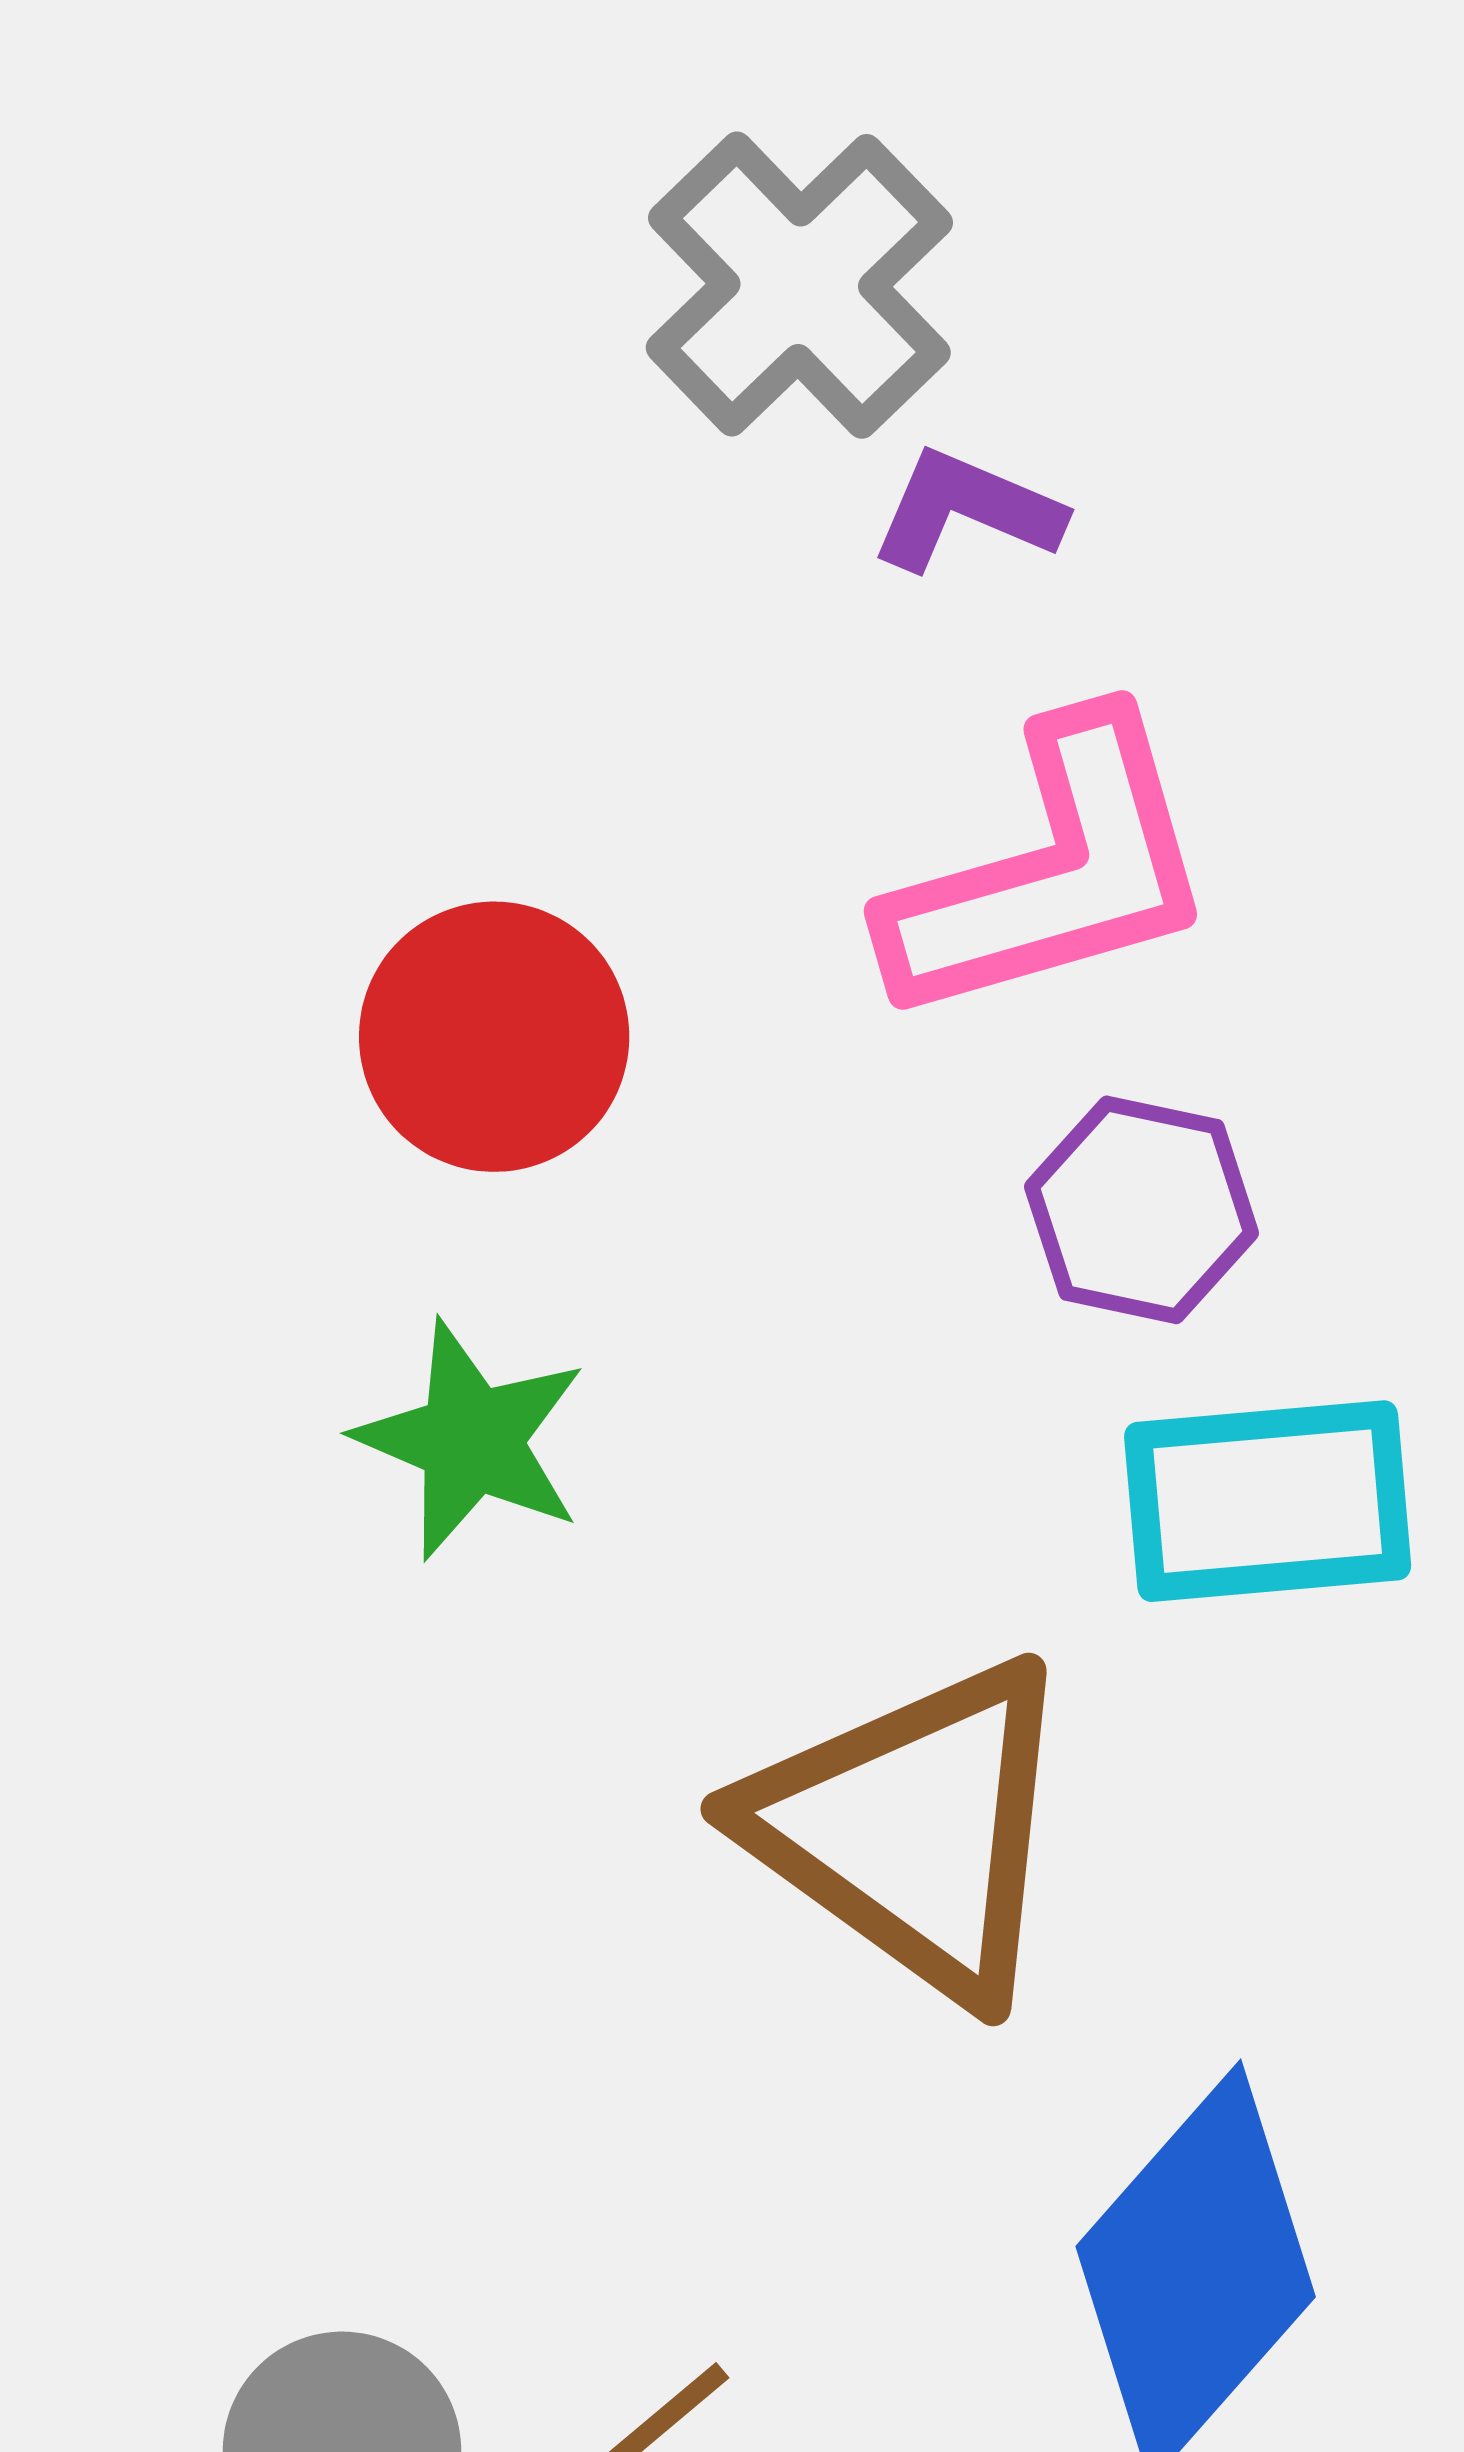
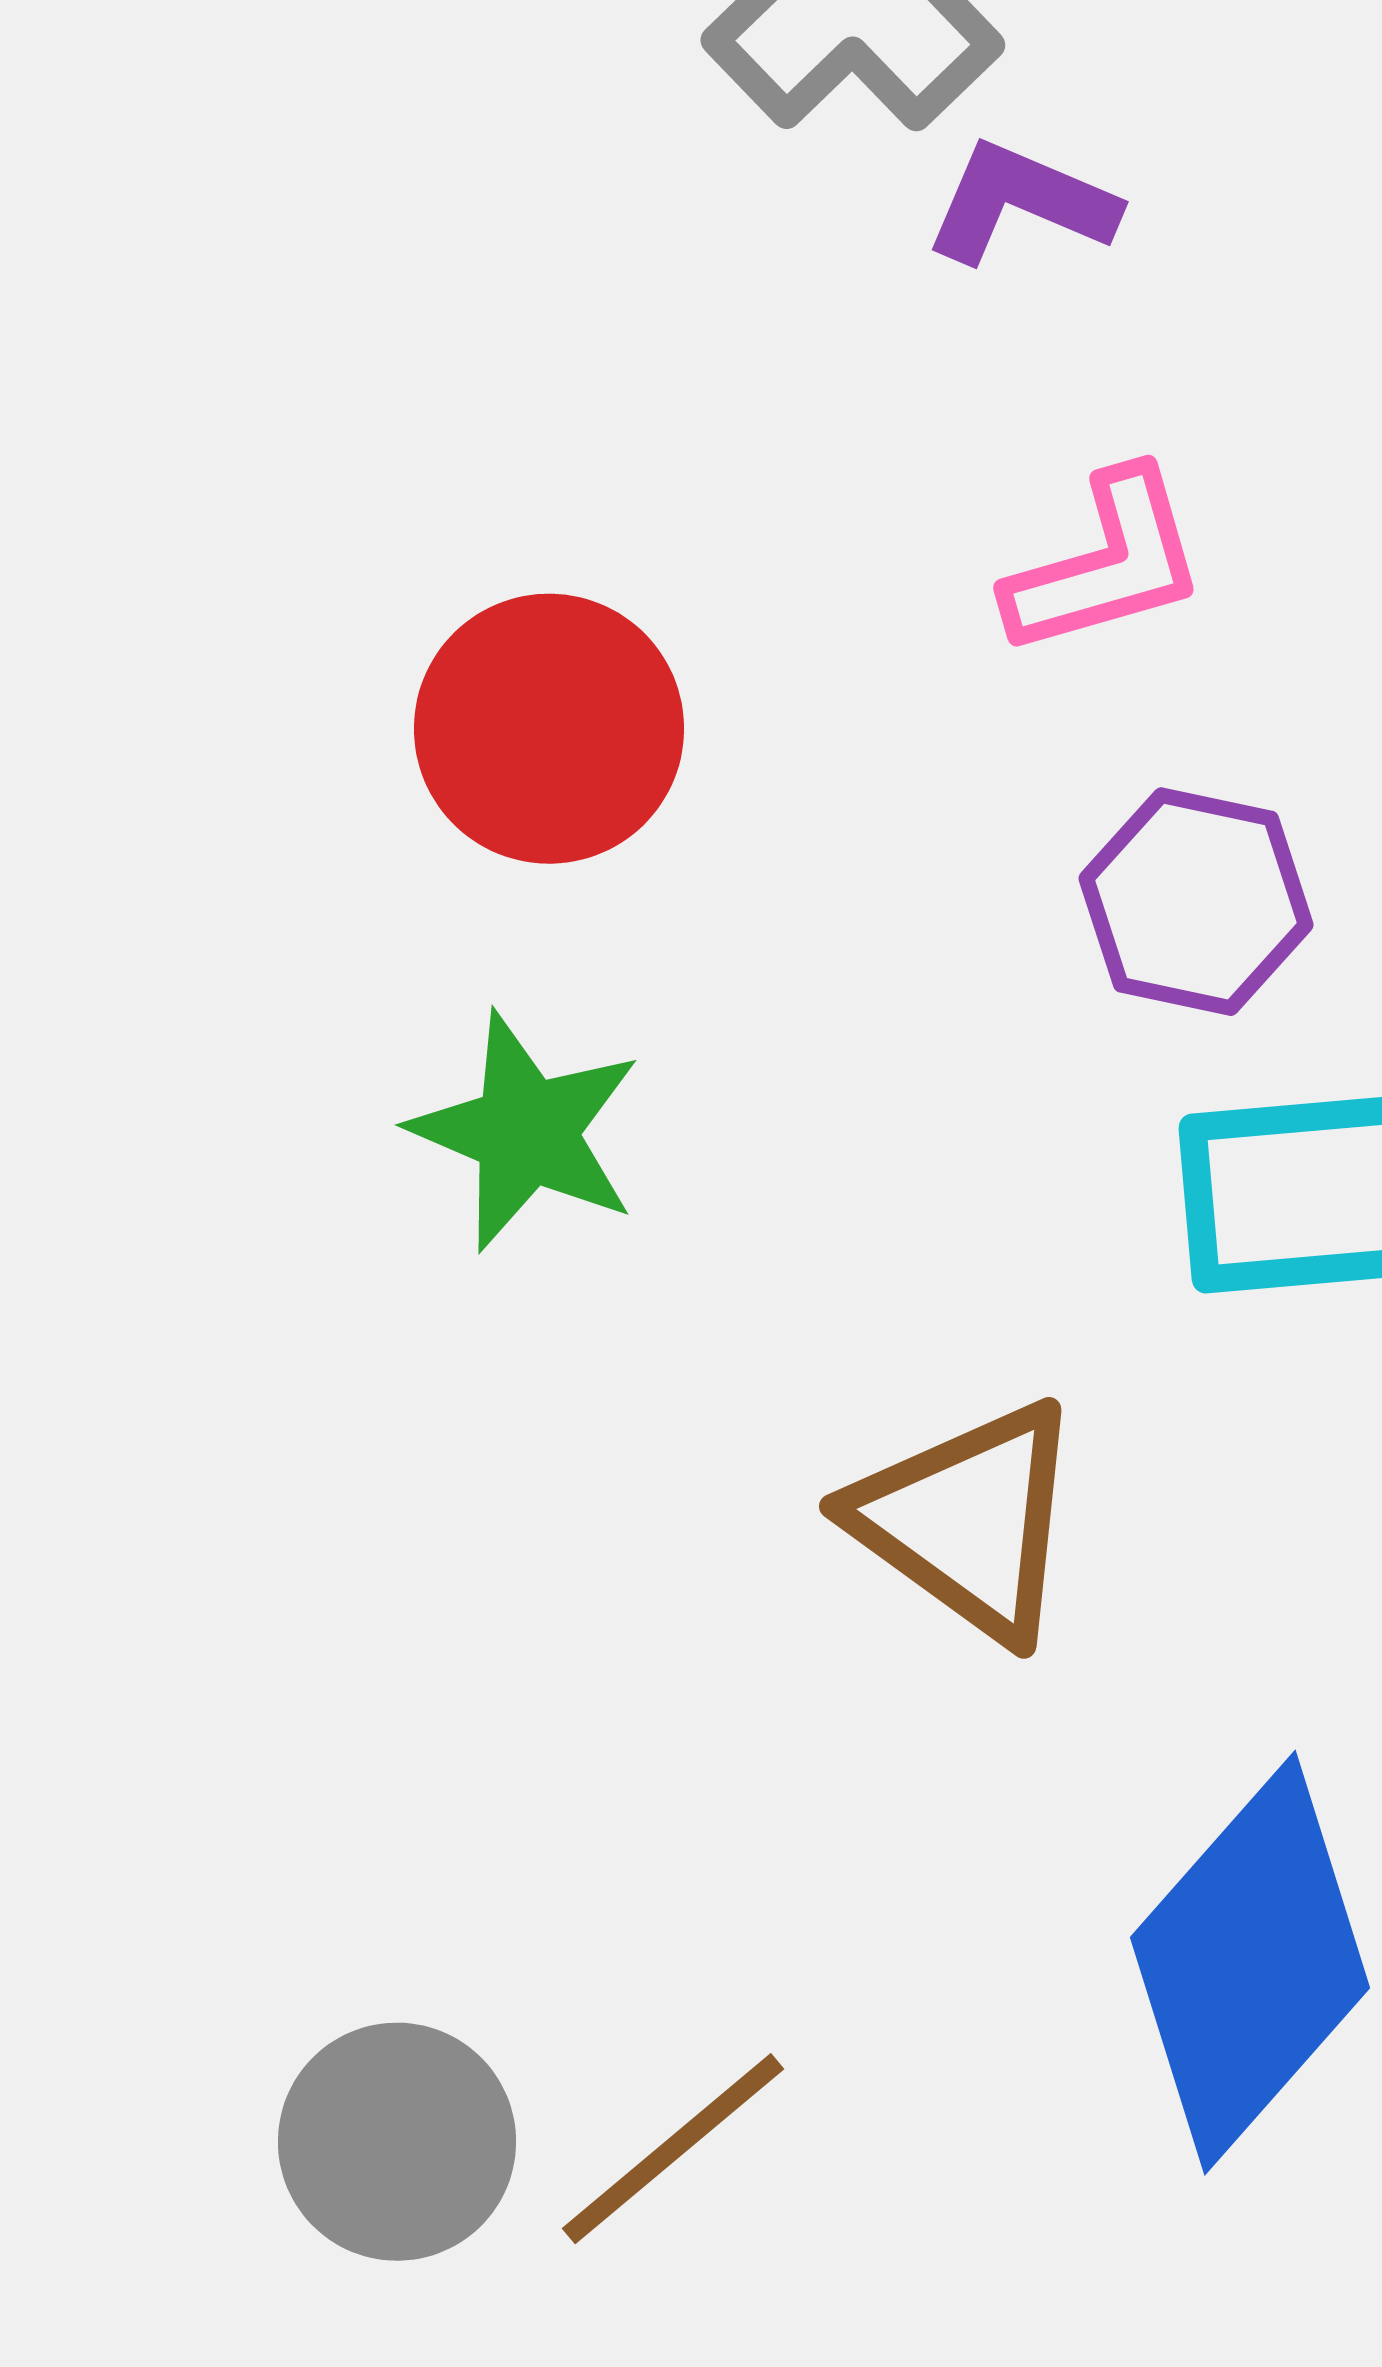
pink L-shape: (1052, 872) -> (1106, 564), size x0.6
brown triangle: (913, 1829) -> (968, 1521), size x0.7

